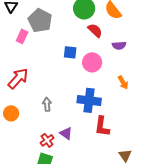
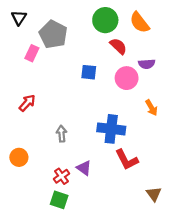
pink circle: (92, 62) -> (127, 78), moved
red arrow: (18, 78) -> (27, 103), size x0.7
orange circle: (11, 113) -> (19, 157), moved
red L-shape: (102, 126) -> (127, 160), turned -35

